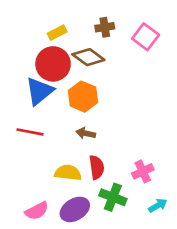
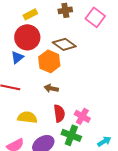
brown diamond: (88, 57) -> (64, 44), moved
blue triangle: (39, 91) -> (17, 57), size x0.6
pink cross: (143, 171) -> (82, 116), moved, turned -35
yellow semicircle: (68, 173) -> (27, 117), moved

